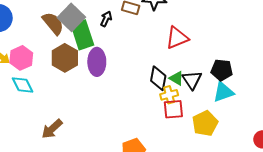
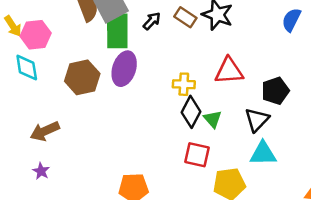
brown hexagon: (65, 58) -> (82, 77), moved
black pentagon: (222, 70) -> (275, 91), moved, turned 30
black triangle: (192, 80) -> (257, 120), moved
yellow cross: (169, 95) -> (184, 84), moved

